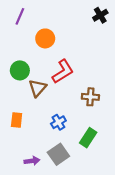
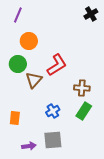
orange circle: (45, 38) -> (29, 41), moved
orange rectangle: (17, 120) -> (15, 118), moved
green rectangle: (88, 138) -> (84, 111), moved
gray square: (58, 154) -> (53, 140), turned 30

